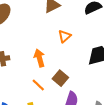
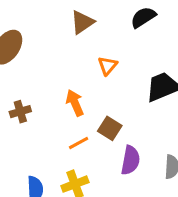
orange line: (38, 85) -> (79, 143), turned -64

